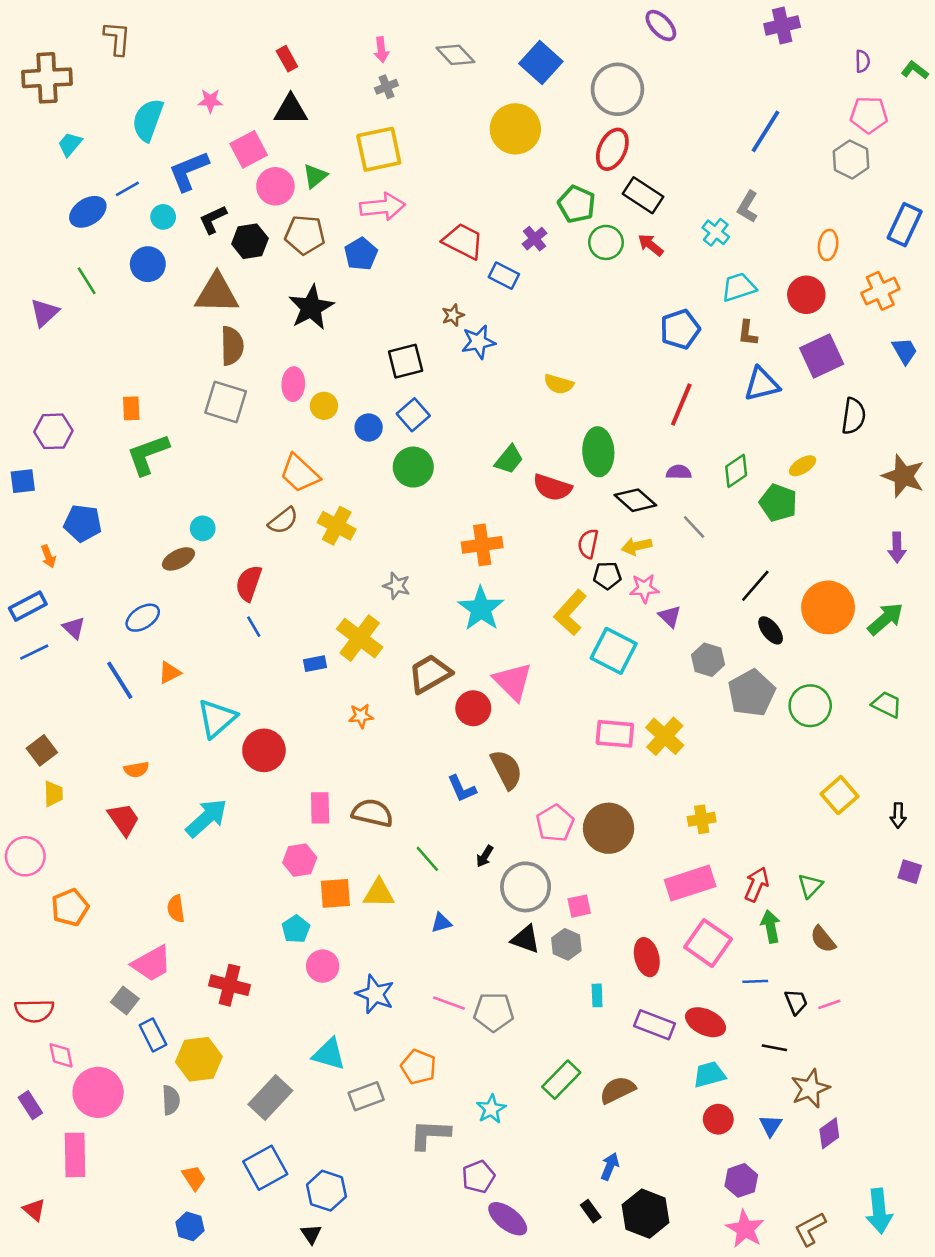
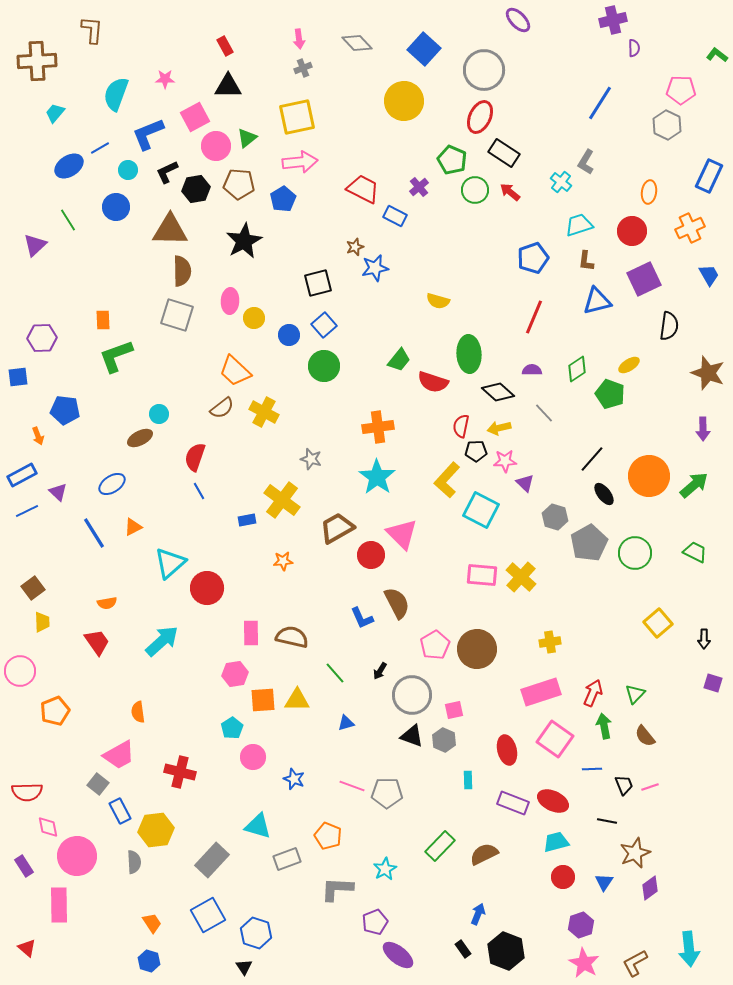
purple semicircle: (862, 61) -> (634, 48), moved
blue star: (375, 994) -> (294, 779), size x0.7

